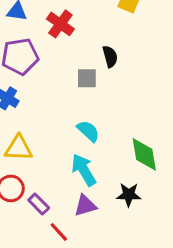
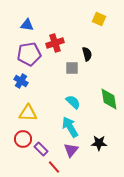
red cross: (60, 24) -> (55, 43), moved, turned 36
green diamond: (144, 154) -> (109, 99), moved
purple triangle: (85, 206) -> (71, 150), turned -35

